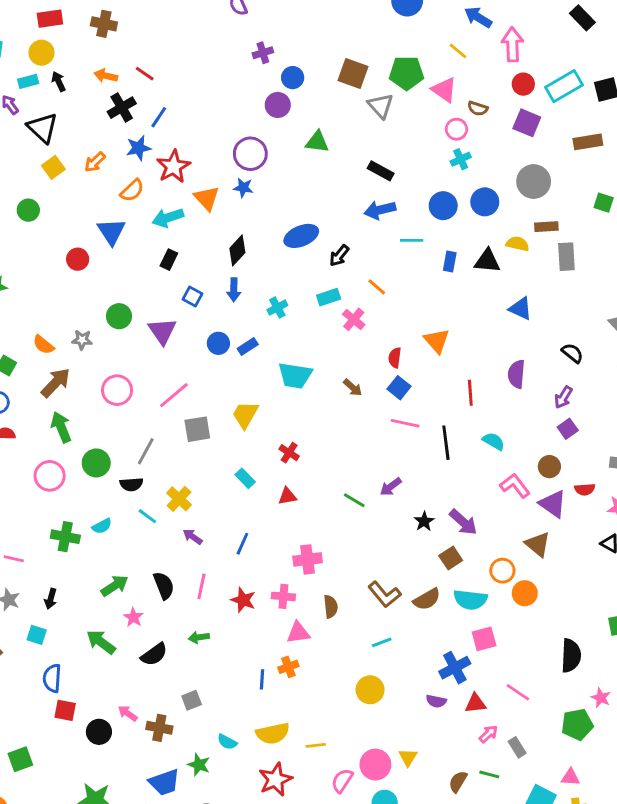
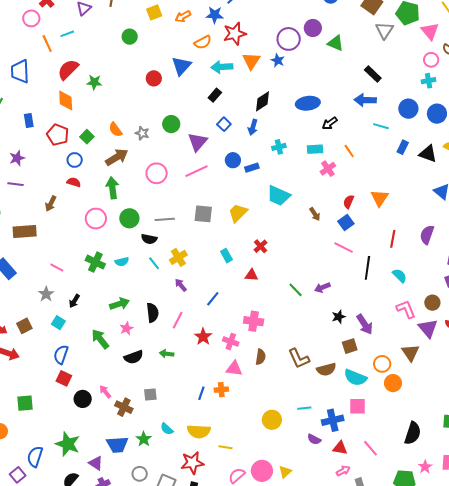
purple circle: (278, 105) -> (313, 28), moved
pink line: (174, 395) -> (197, 171), moved
gray line: (146, 451) -> (165, 219), turned 42
cyan line: (382, 642) -> (304, 408), moved

